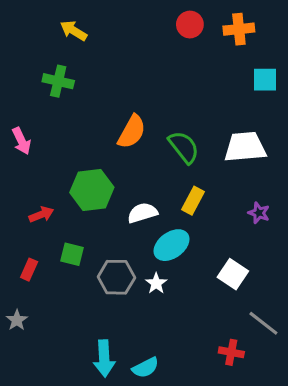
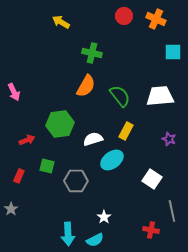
orange cross: (239, 29) -> (156, 19), turned 30
yellow arrow: (74, 31) -> (61, 22), moved
green cross: (58, 81) -> (92, 53), moved
white star: (156, 283) -> (104, 217), moved
gray line: (263, 323) -> (172, 211), turned 40

